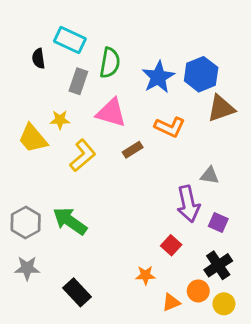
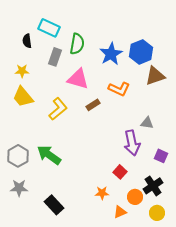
yellow star: (60, 120) -> (22, 71), moved
purple square: (218, 223) -> (161, 156), moved
orange circle: (198, 291) -> (135, 197), moved

